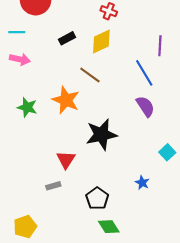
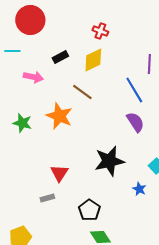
pink arrow: (20, 59) -> (33, 77), moved
black star: (101, 135) -> (109, 161), moved
blue star: (142, 183) -> (139, 189), moved

